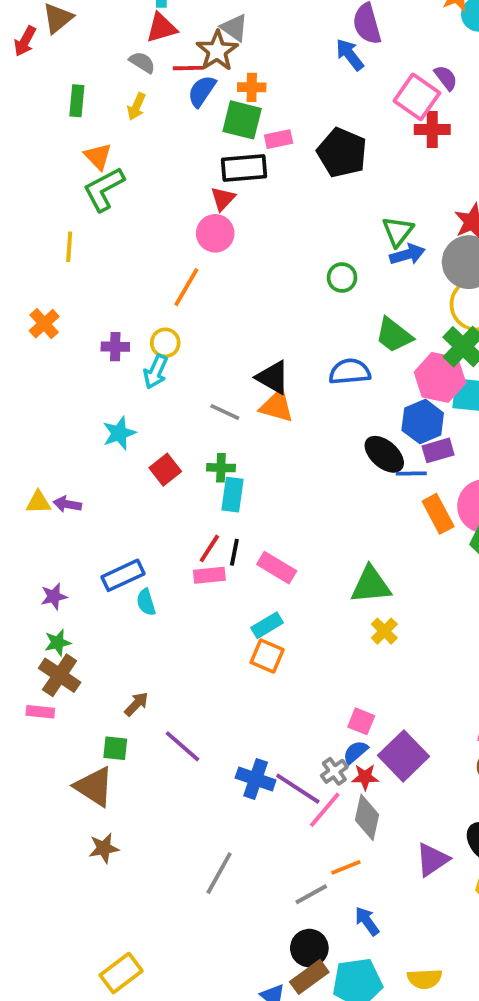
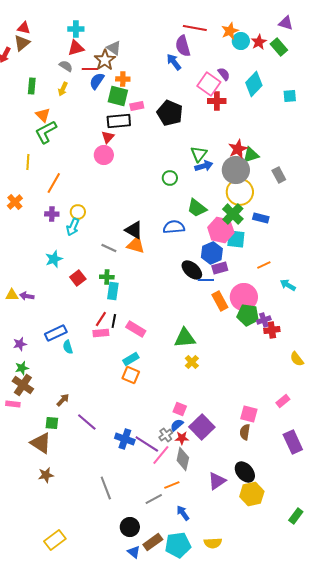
orange line: (186, 287) -> (54, 183), moved
gray line: (219, 873) -> (106, 488), turned -50
black circle: (309, 948) -> (130, 527), moved

